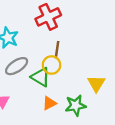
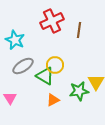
brown line: (57, 50) -> (79, 30), moved
green star: (76, 105) -> (79, 91), moved

